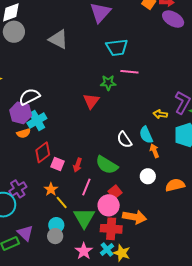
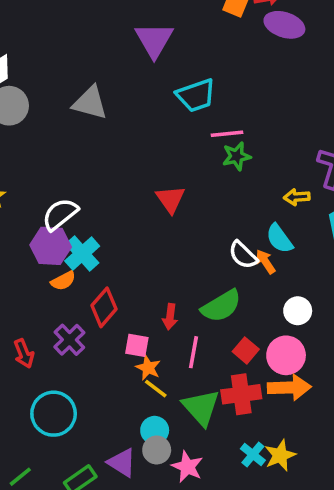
green star: (108, 83) -> (237, 156), moved
orange arrow: (154, 151) -> (265, 262), moved
pink square: (58, 164) -> (137, 345), moved
green semicircle: (107, 165) -> (221, 306), turned -50
purple cross: (18, 189) -> (69, 340), moved
orange star: (51, 189) -> (148, 368), moved
pink circle: (109, 205) -> (286, 355), moved
red cross: (111, 229) -> (241, 394), moved
purple triangle: (25, 233) -> (122, 463), moved
pink star: (84, 251) -> (187, 467), moved
yellow star: (122, 253) -> (280, 455), turned -30

